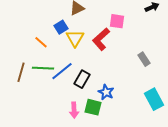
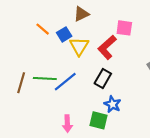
orange line: (41, 42) -> (43, 29), moved
black rectangle: (82, 79) -> (103, 78), moved
pink arrow: (74, 110) -> (67, 124), moved

